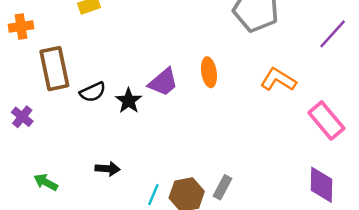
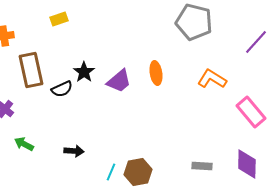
black star: (129, 101) -> (84, 72), moved
green arrow: (46, 182) -> (24, 144), moved
gray rectangle: (223, 187) -> (202, 166), moved, turned 66

